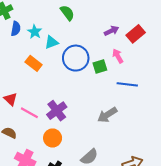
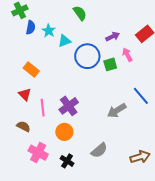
purple arrow: (111, 31) -> (113, 36), moved
orange rectangle: (34, 63) -> (31, 69), moved
blue line: (127, 84) -> (141, 96), moved, turned 42
pink line: (29, 113) -> (43, 108), turned 54

